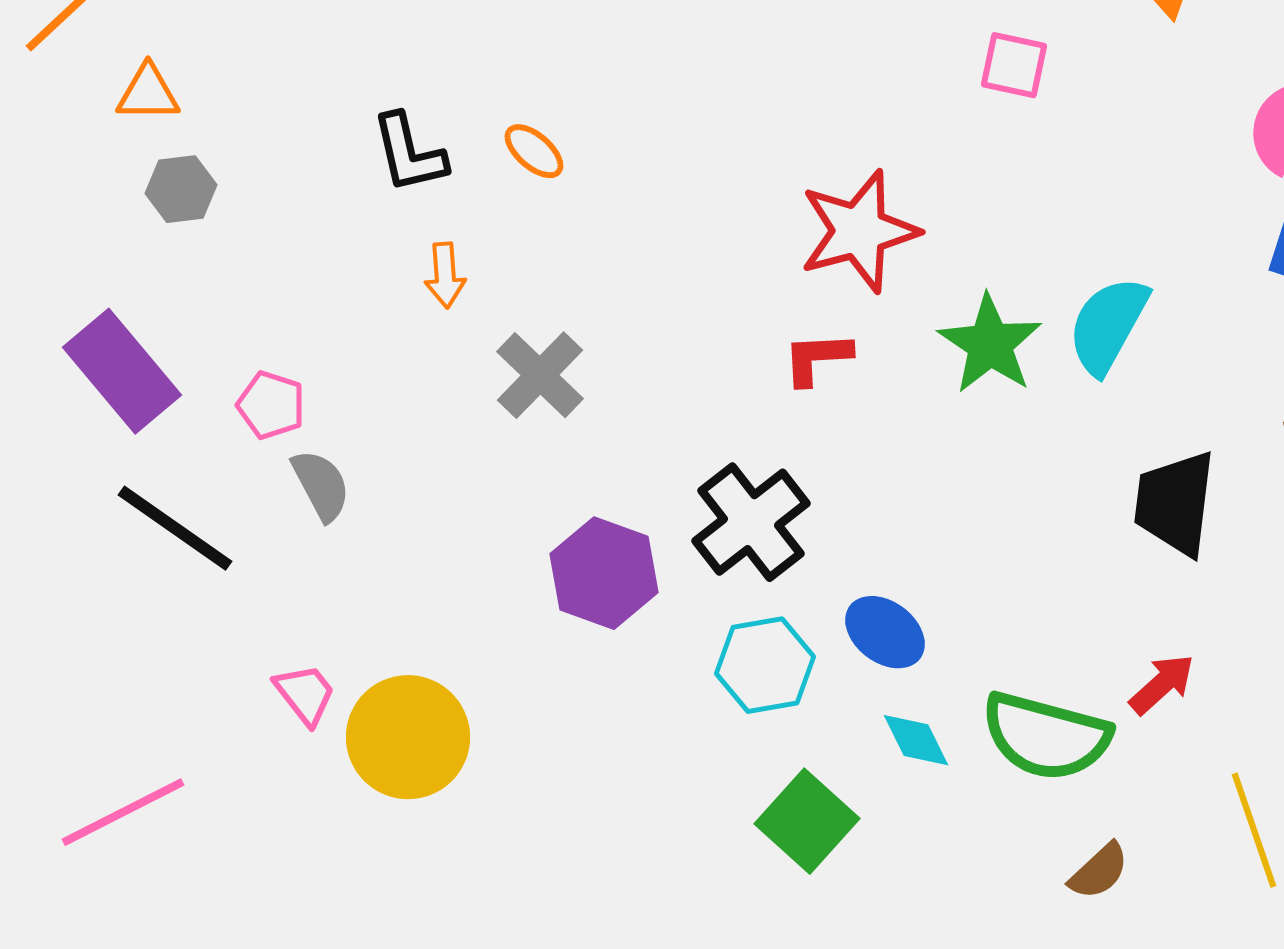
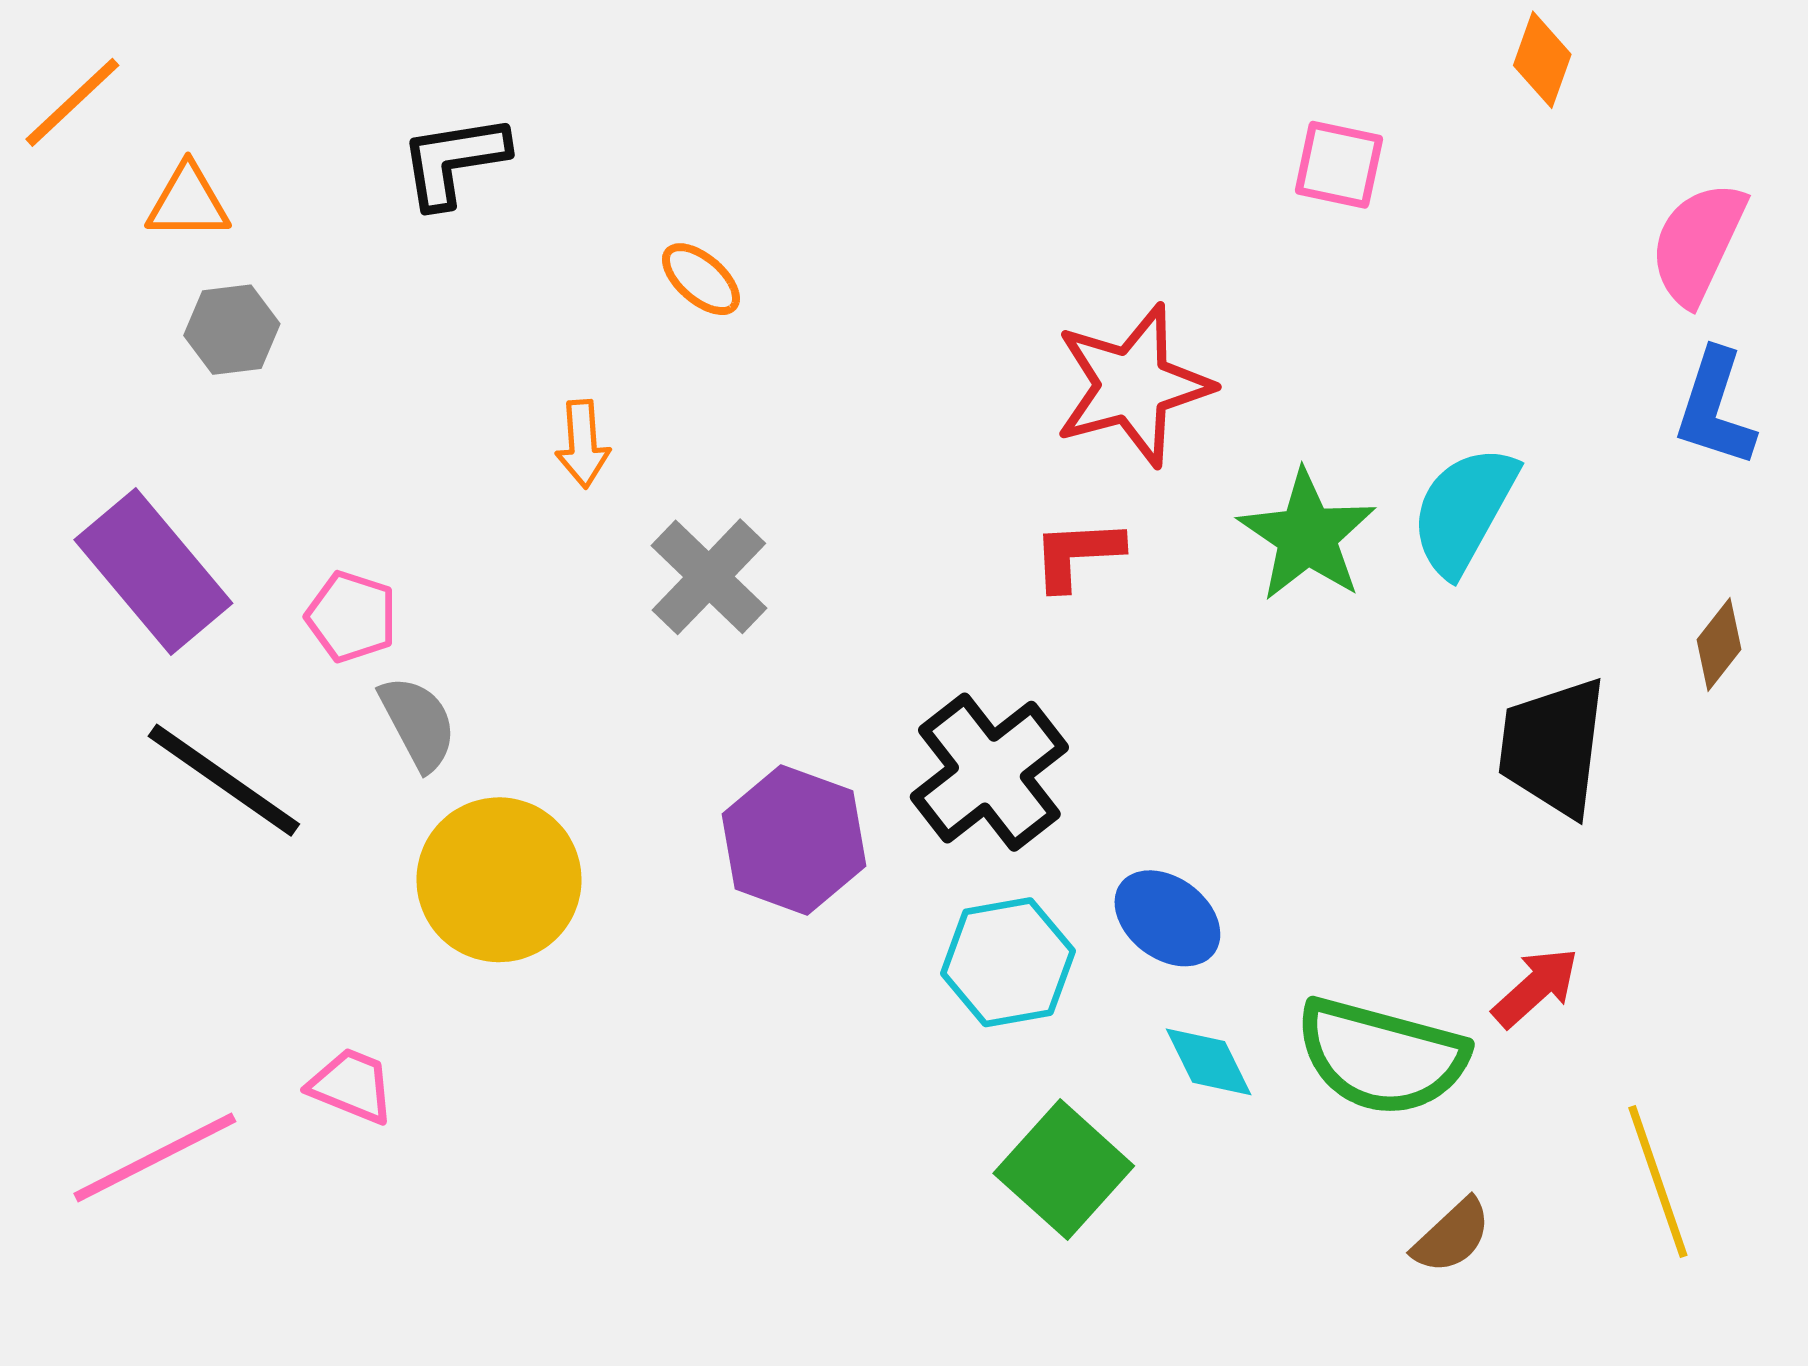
black L-shape: (409, 153) -> (454, 161), moved, turned 94
pink trapezoid: (305, 694) -> (351, 1086), moved, turned -30
yellow circle: (408, 737) -> (499, 880), moved

